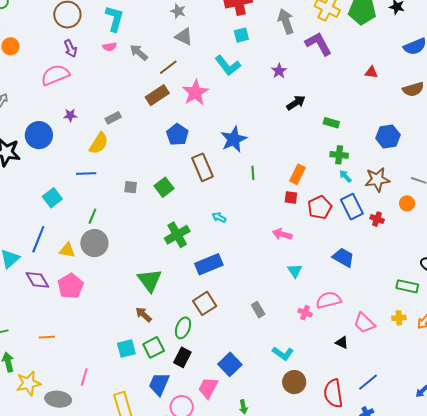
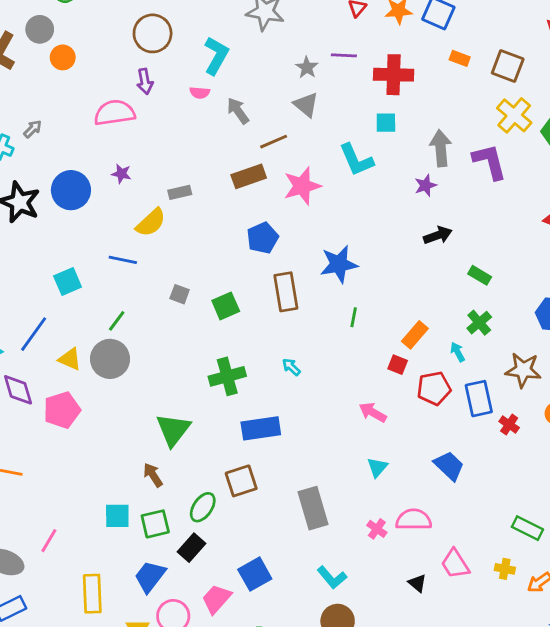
gray arrow: (286, 21) -> (441, 148), moved
green cross: (339, 155) -> (479, 323), turned 30
cyan arrow: (345, 176) -> (458, 352), moved
gray rectangle: (258, 310) -> (313, 508), size x1.8

